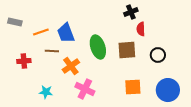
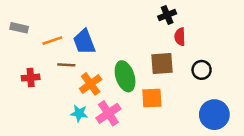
green ellipse: (98, 47) -> (125, 76), moved
orange square: (133, 87) -> (152, 98), moved
pink cross: (85, 89) -> (108, 113), turned 30
cyan star: (46, 92) -> (79, 113), moved

